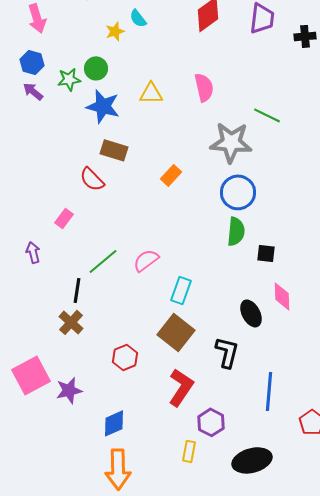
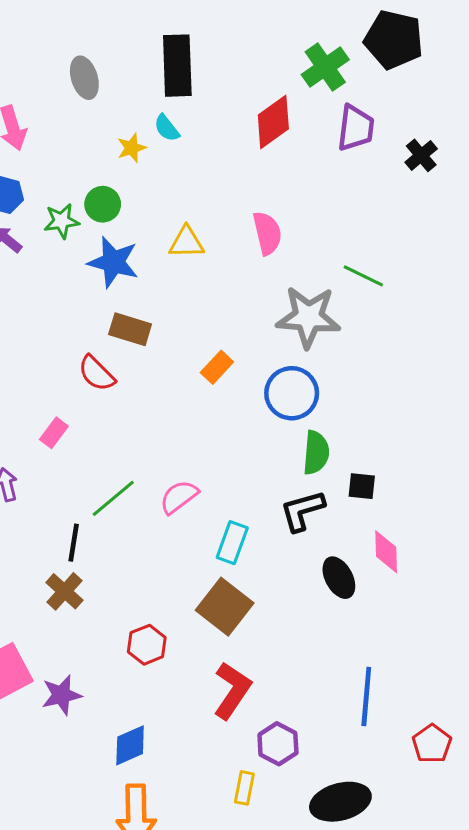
black cross: (305, 36) -> (421, 155), turned -35
blue circle: (238, 192) -> (292, 393), moved
black L-shape: (227, 352) -> (302, 511), moved, turned -120

